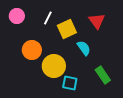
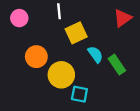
white line: (48, 18) -> (59, 11), moved, turned -32
red triangle: (97, 21) -> (123, 18), moved, turned 30
green rectangle: (103, 75) -> (117, 65), moved

